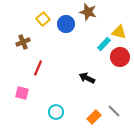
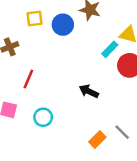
yellow square: (43, 19) -> (34, 18), turned 32
cyan circle: (56, 112) -> (43, 117), moved

